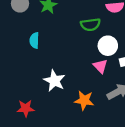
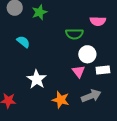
cyan semicircle: (34, 40) -> (23, 42), turned 120

